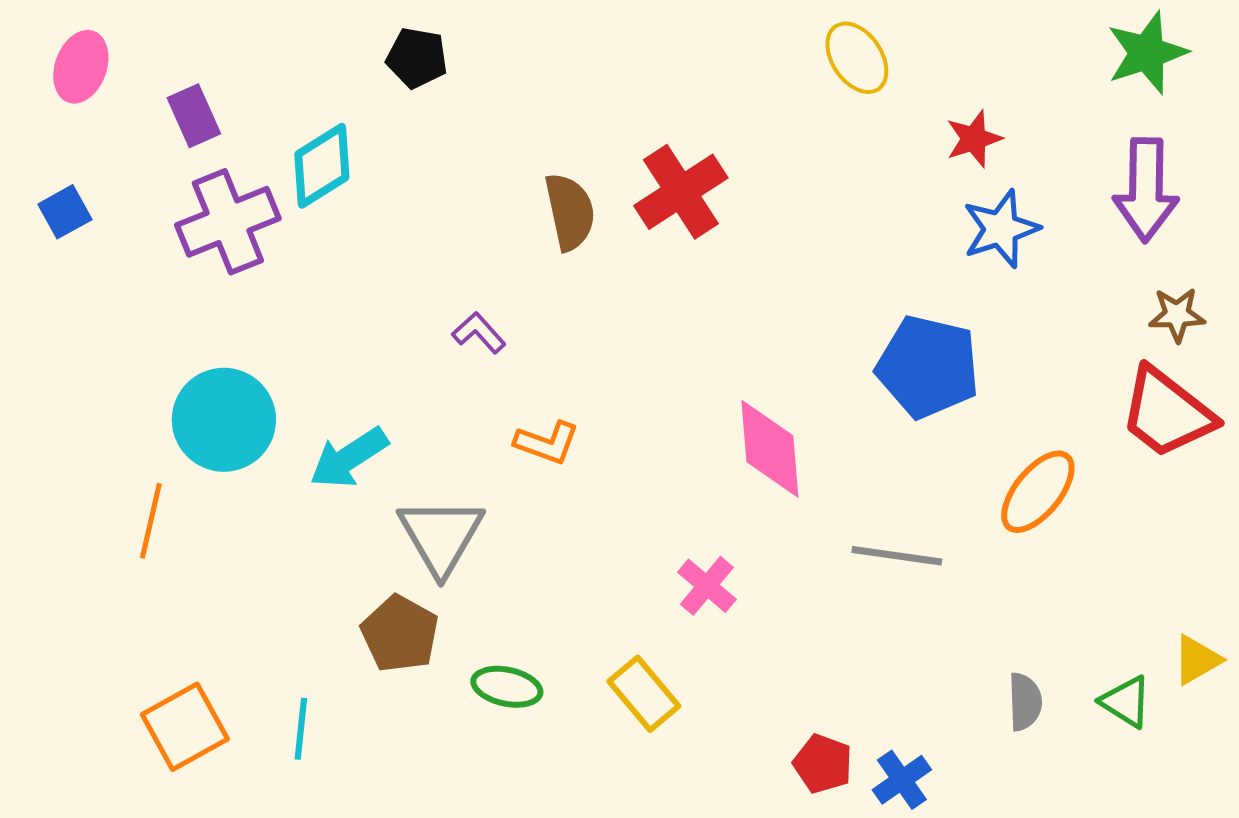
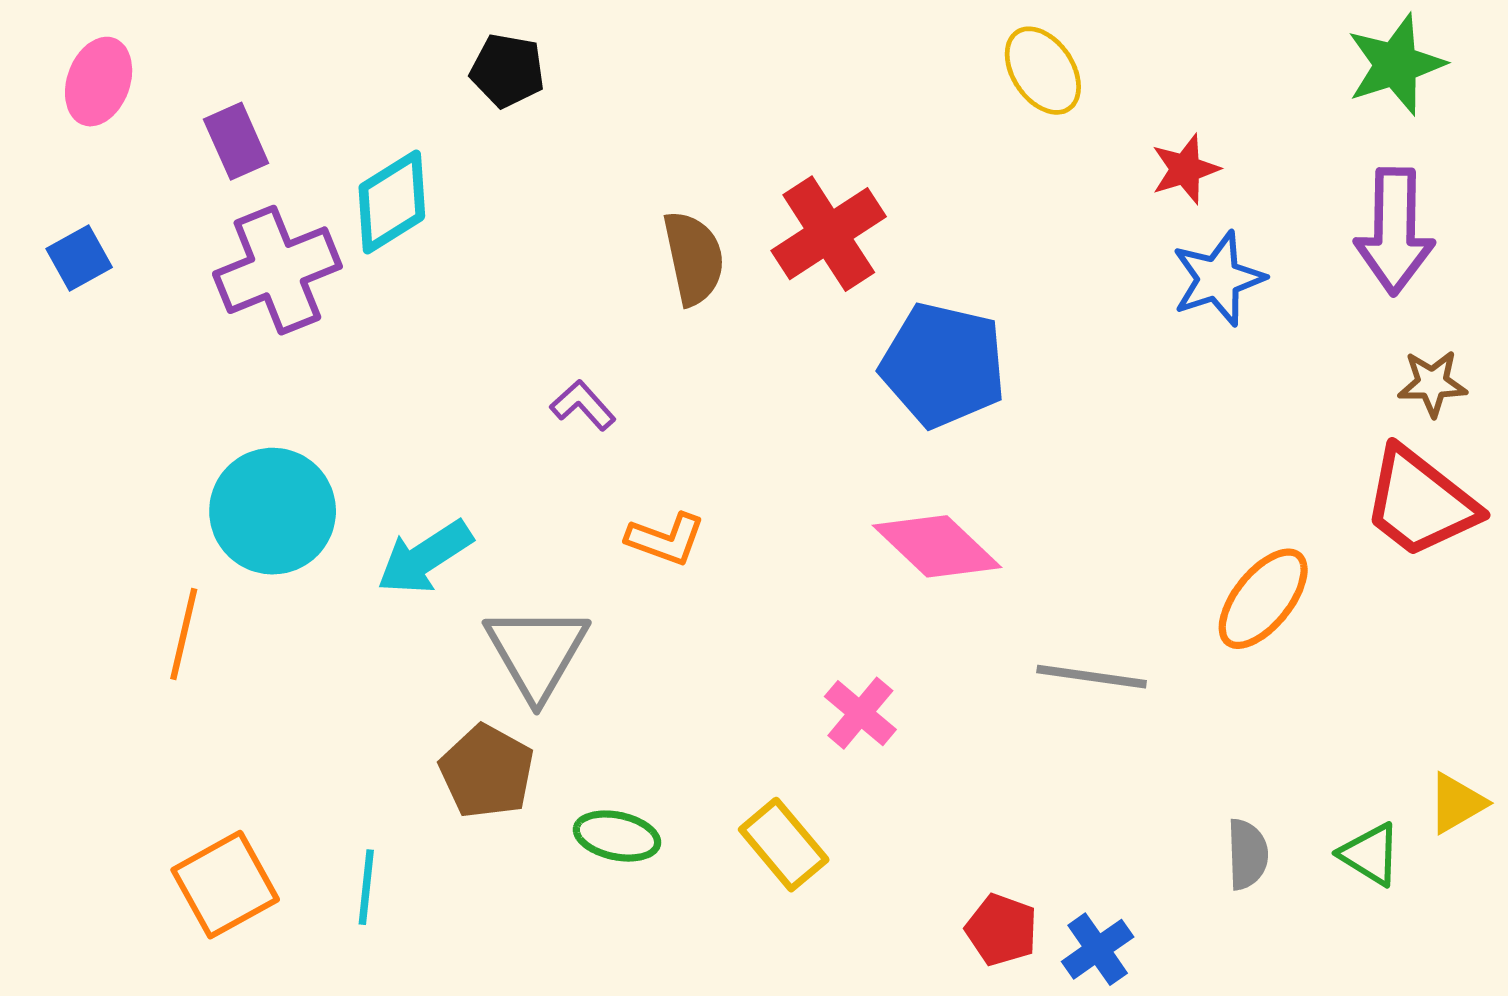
blue pentagon: (928, 367) -> (943, 365), moved
pink diamond: (770, 449) -> (937, 546), turned -42

